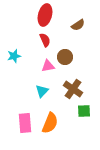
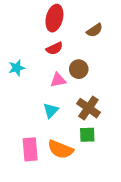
red semicircle: (45, 40) -> (54, 48), turned 88
green square: (84, 111) -> (87, 135), moved
orange semicircle: (50, 123) -> (60, 149), turned 90

